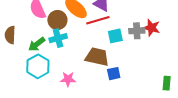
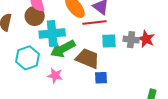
brown circle: (57, 20) -> (35, 16), moved
cyan cross: (58, 38) -> (52, 33), size x1.4
green arrow: (37, 44) -> (63, 49), moved, size x1.4

